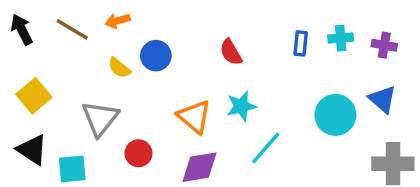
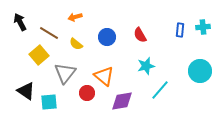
brown line: (72, 29) -> (49, 33), moved
blue circle: (156, 56) -> (107, 37), moved
yellow square: (34, 96) -> (39, 55), moved
orange triangle: (194, 117) -> (104, 76), moved

